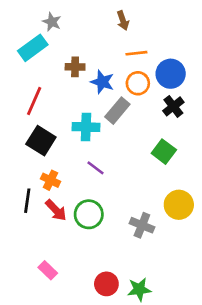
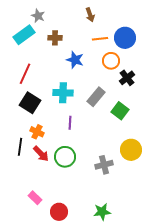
brown cross: (75, 67) -> (55, 38), moved
blue circle: (171, 74) -> (125, 38), moved
orange circle: (138, 83) -> (111, 61), moved
gray rectangle: (117, 111) -> (96, 97), moved
purple line: (96, 168) -> (70, 123), turned 56
gray cross: (142, 225) -> (104, 165), turned -36
red circle: (106, 284) -> (59, 212), moved

